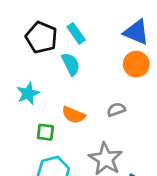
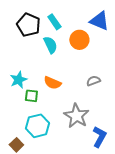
orange circle: (136, 64) -> (79, 40), moved
cyan star: (28, 94) -> (18, 80), moved
gray semicircle: (116, 110) -> (93, 81), moved

